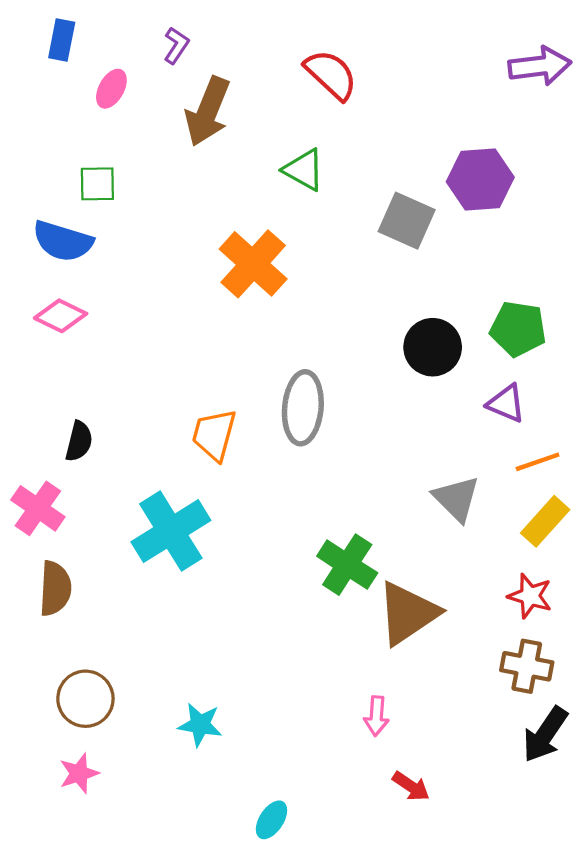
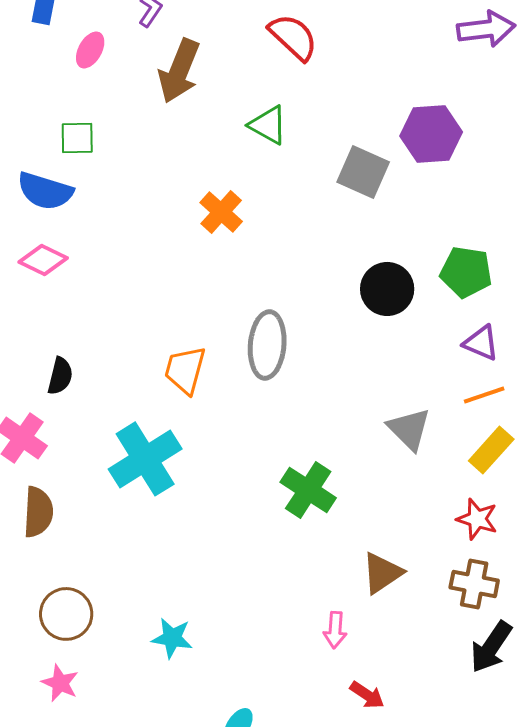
orange cross: (253, 264) -> (221, 212), size x0.7
purple triangle: (506, 403) -> (481, 343), moved
brown triangle: (408, 613) -> (382, 573), moved, size x0.7
pink star: (79, 773) -> (60, 683), turned -30

